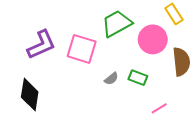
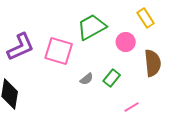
pink circle: (153, 39) -> (126, 42), size x0.7
green rectangle: (138, 78) -> (112, 78), turned -72

